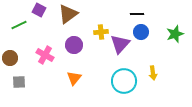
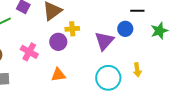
black line: (137, 14) -> (137, 11), moved
yellow cross: (101, 32) -> (72, 29), moved
orange triangle: (74, 78) -> (58, 75), turned 42

